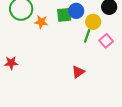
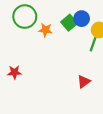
green square: (64, 15) -> (69, 23), turned -35

